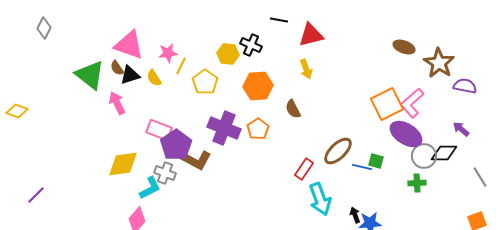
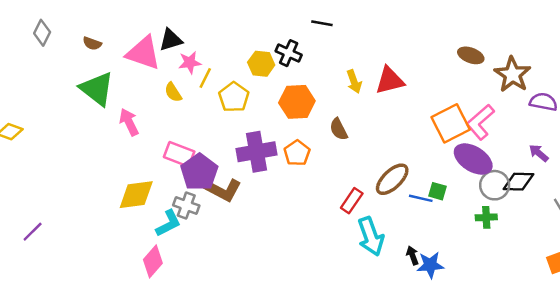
red triangle: (311, 35) -> (390, 80), moved
brown semicircle: (117, 68) -> (92, 43), moved, turned -35
black triangle: (130, 75) -> (171, 40), moved
purple cross: (224, 128) -> (256, 152), turned -32

